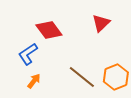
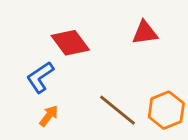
red triangle: (101, 23) -> (145, 33), turned 36

